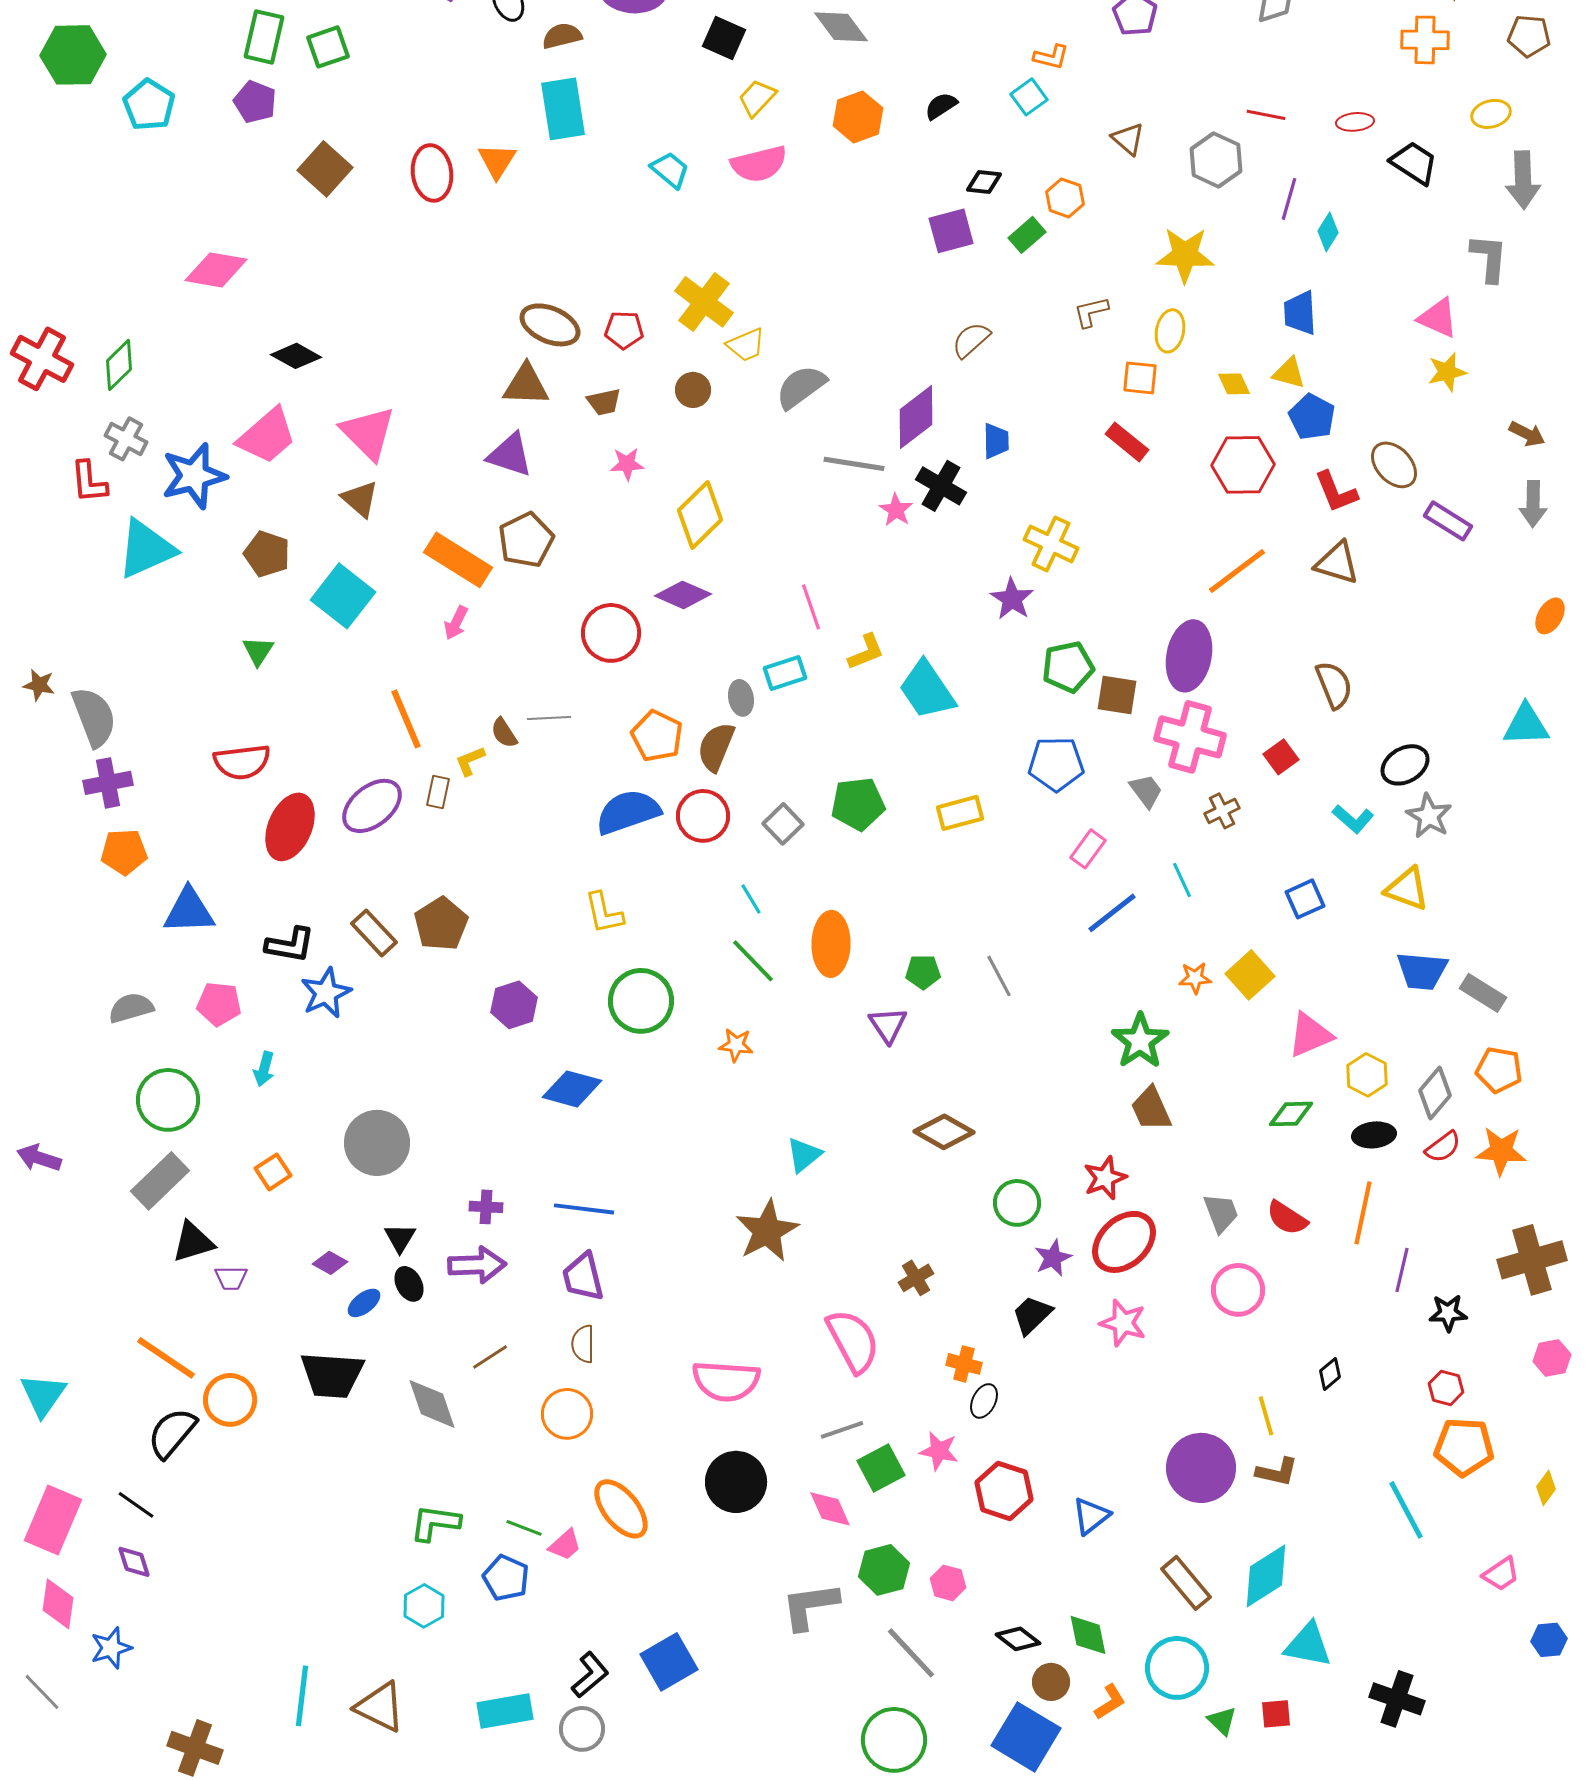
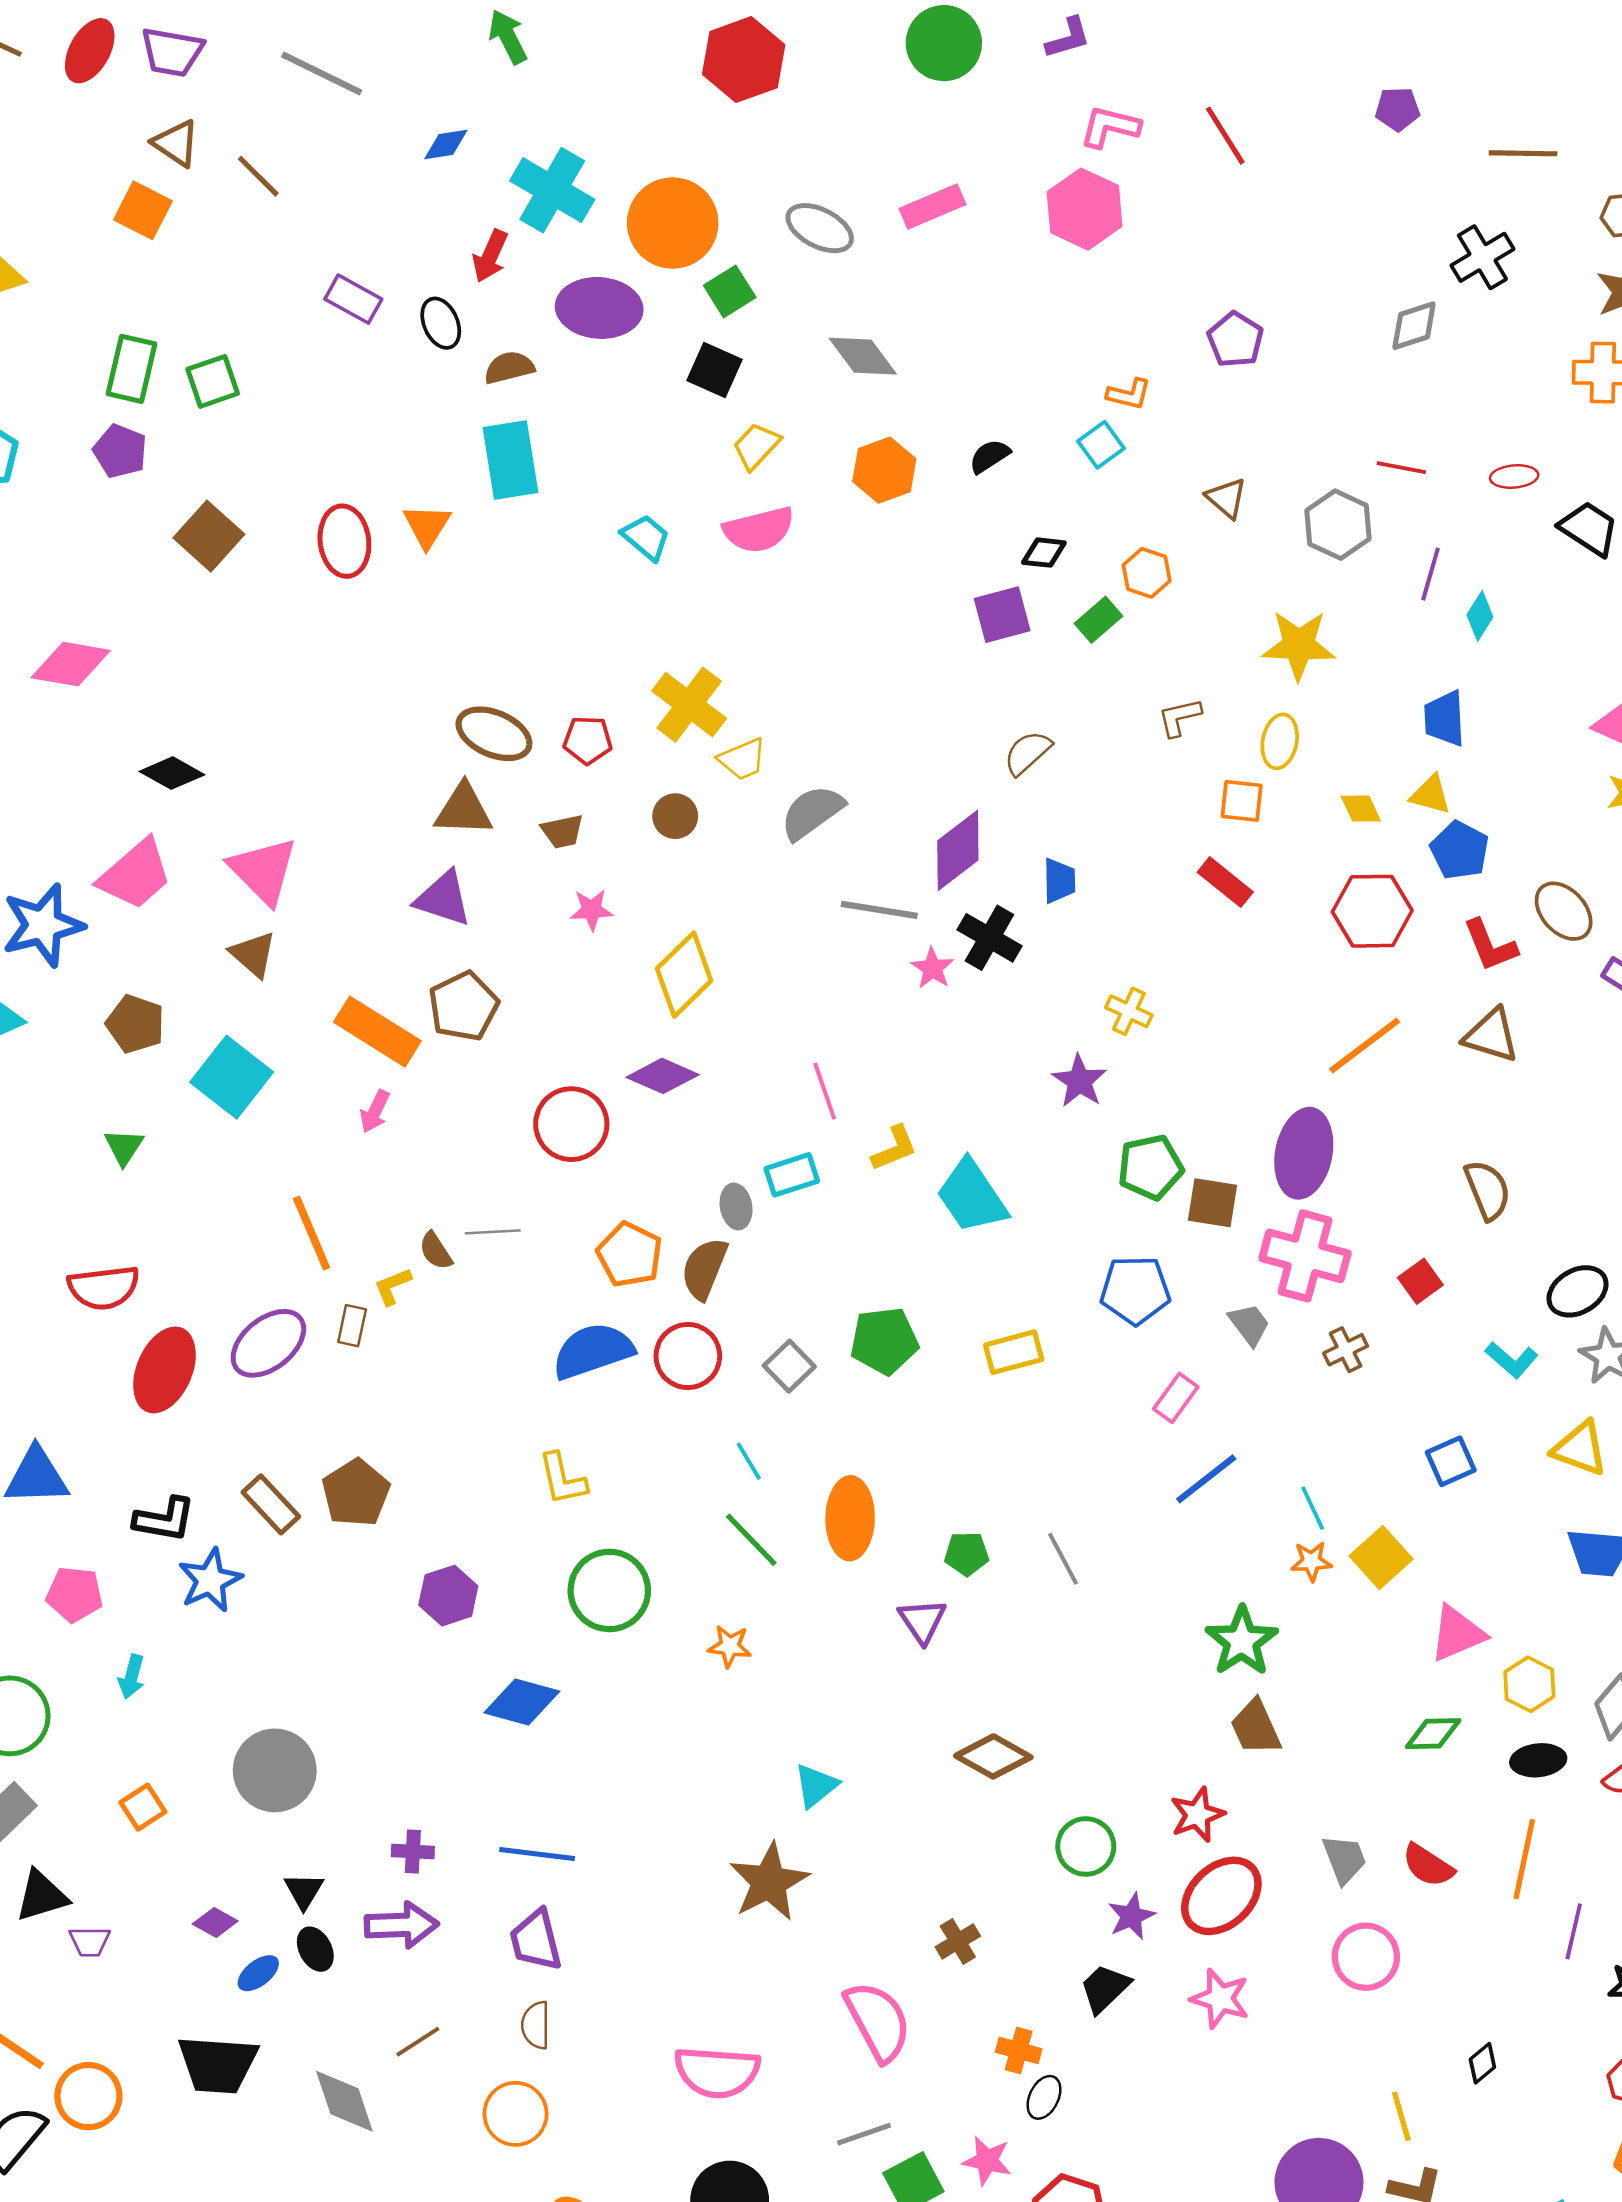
yellow cross: (1051, 544) -> (1129, 1011), size x0.7
cyan line: (1182, 880) -> (1313, 1508), moved

